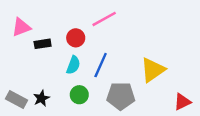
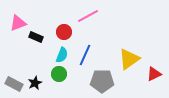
black rectangle: (43, 44) -> (36, 37), turned 32
green circle: (79, 95) -> (59, 74), moved
red triangle: (182, 102) -> (154, 74), moved

